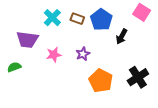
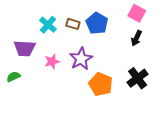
black arrow: (122, 36) -> (136, 38), moved
purple star: (83, 54) -> (81, 59), size x1.6

